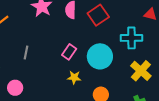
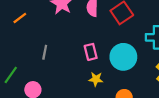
pink rectangle: (69, 52) -> (91, 52), turned -49

